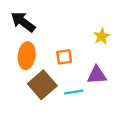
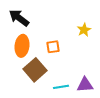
purple triangle: (97, 75) -> (85, 85), moved
cyan line: (74, 92) -> (61, 87), moved

